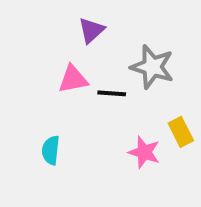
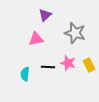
black line: (112, 93) -> (48, 67), moved
pink star: (144, 152) -> (68, 63), moved

